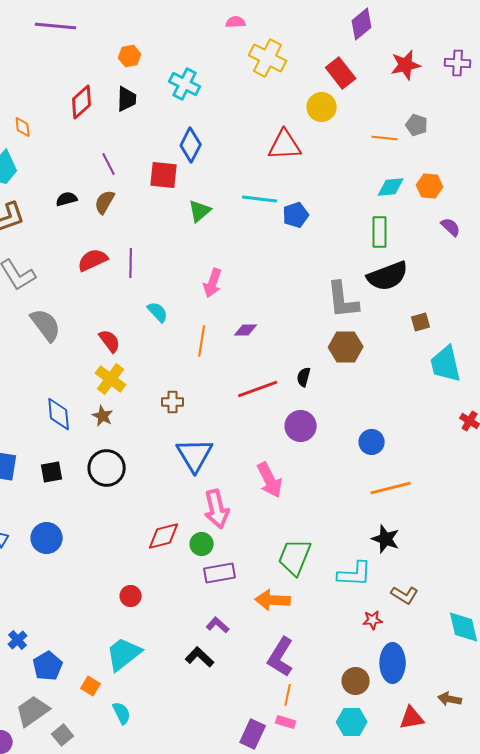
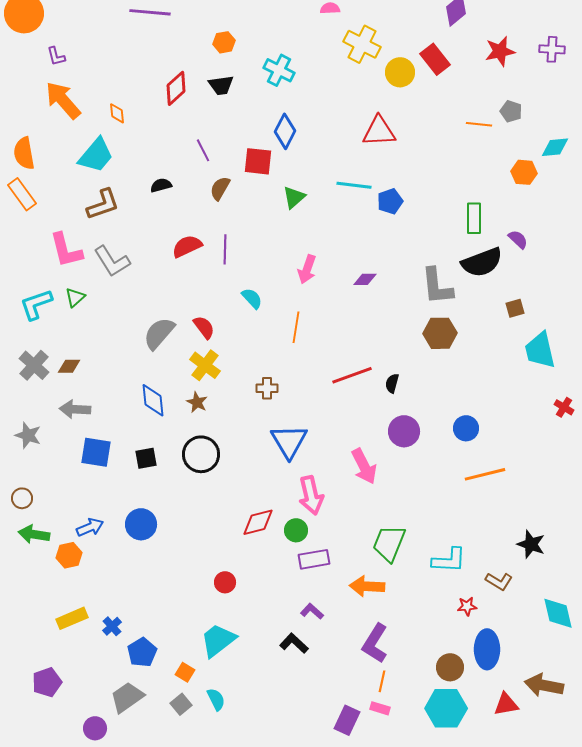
black trapezoid: (127, 99) -> (221, 85), turned 80
yellow circle: (322, 107) -> (400, 72), moved
cyan diamond: (391, 187) -> (555, 147), moved
brown semicircle: (105, 202) -> (220, 188), moved
purple semicircle: (451, 227) -> (518, 239), moved
gray semicircle: (46, 325) -> (159, 333), moved, turned -102
purple diamond: (246, 330) -> (365, 279), moved
black semicircle: (304, 377) -> (392, 383), moved
purple circle: (301, 426) -> (404, 431), moved
black star: (386, 539) -> (531, 544), moved
brown arrow: (450, 699) -> (544, 685), size x1.6
cyan hexagon: (352, 722) -> (446, 708), size x1.4
gray square: (63, 735) -> (181, 704), moved

